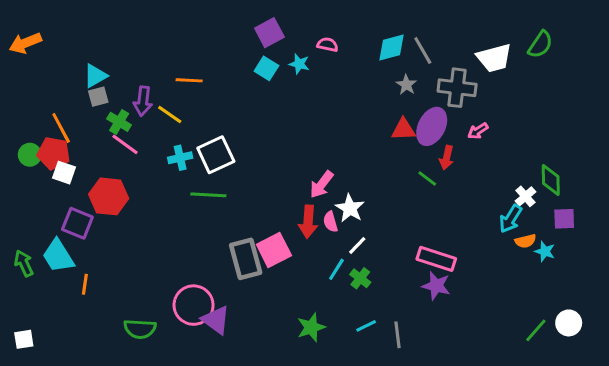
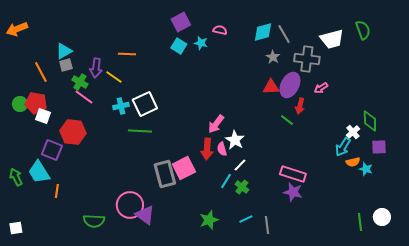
green semicircle: (540, 45) -> (363, 30), turned -54
orange line: (61, 128) -> (41, 72), moved
green line: (536, 330) -> (360, 222), turned -48

